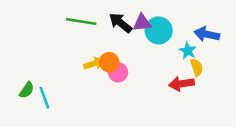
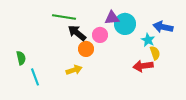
black arrow: (121, 23) -> (77, 33), moved
yellow arrow: (94, 63) -> (74, 70), moved
pink circle: (118, 72) -> (100, 35), moved
green semicircle: (27, 90) -> (21, 58), moved, turned -48

